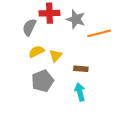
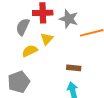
yellow triangle: (56, 56) -> (47, 39), moved
gray pentagon: (42, 81) -> (19, 82), moved

